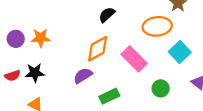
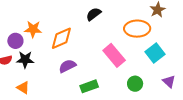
purple circle: (16, 39) -> (15, 41), moved
orange diamond: (98, 49) -> (61, 38), moved

